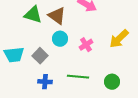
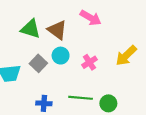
gray square: (40, 56) -> (38, 63), moved
green circle: (112, 82) -> (108, 103), moved

